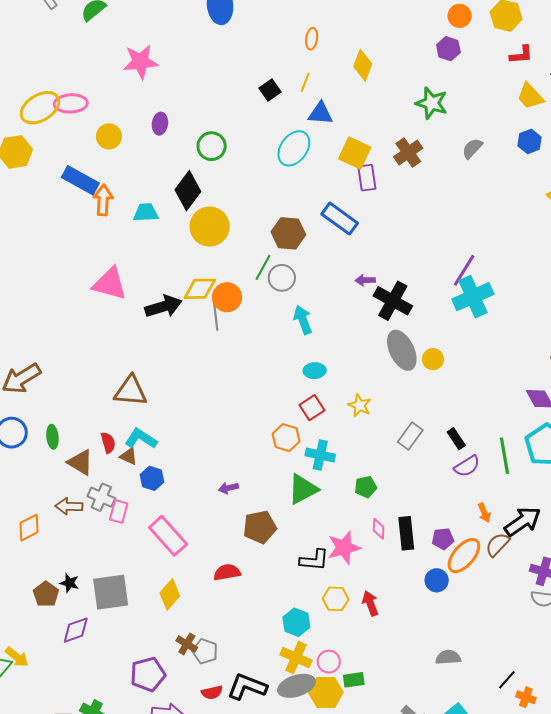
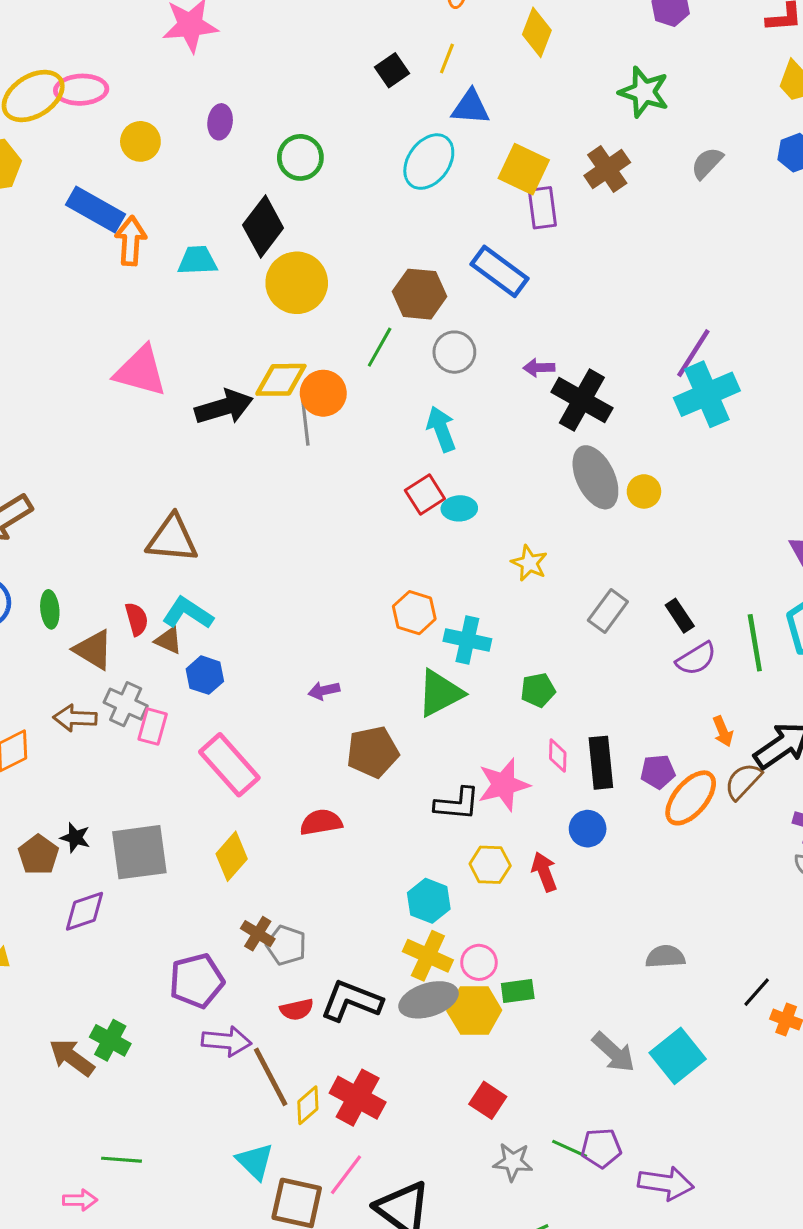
gray circle: (282, 278) -> (454, 352), moved
red square: (312, 408) -> (425, 494), moved
blue circle: (437, 580) -> (588, 829), moved

